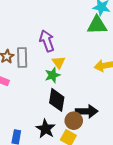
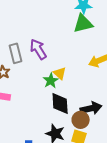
gray rectangle: (22, 58) -> (16, 53), moved
yellow triangle: (59, 62) -> (60, 73), moved

